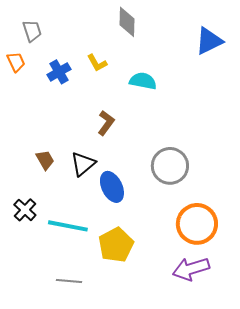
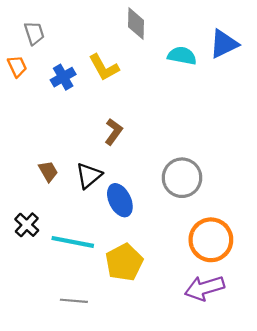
yellow L-shape: (97, 63) -> (104, 67), size x1.4
cyan semicircle: (143, 81) -> (182, 56), moved

